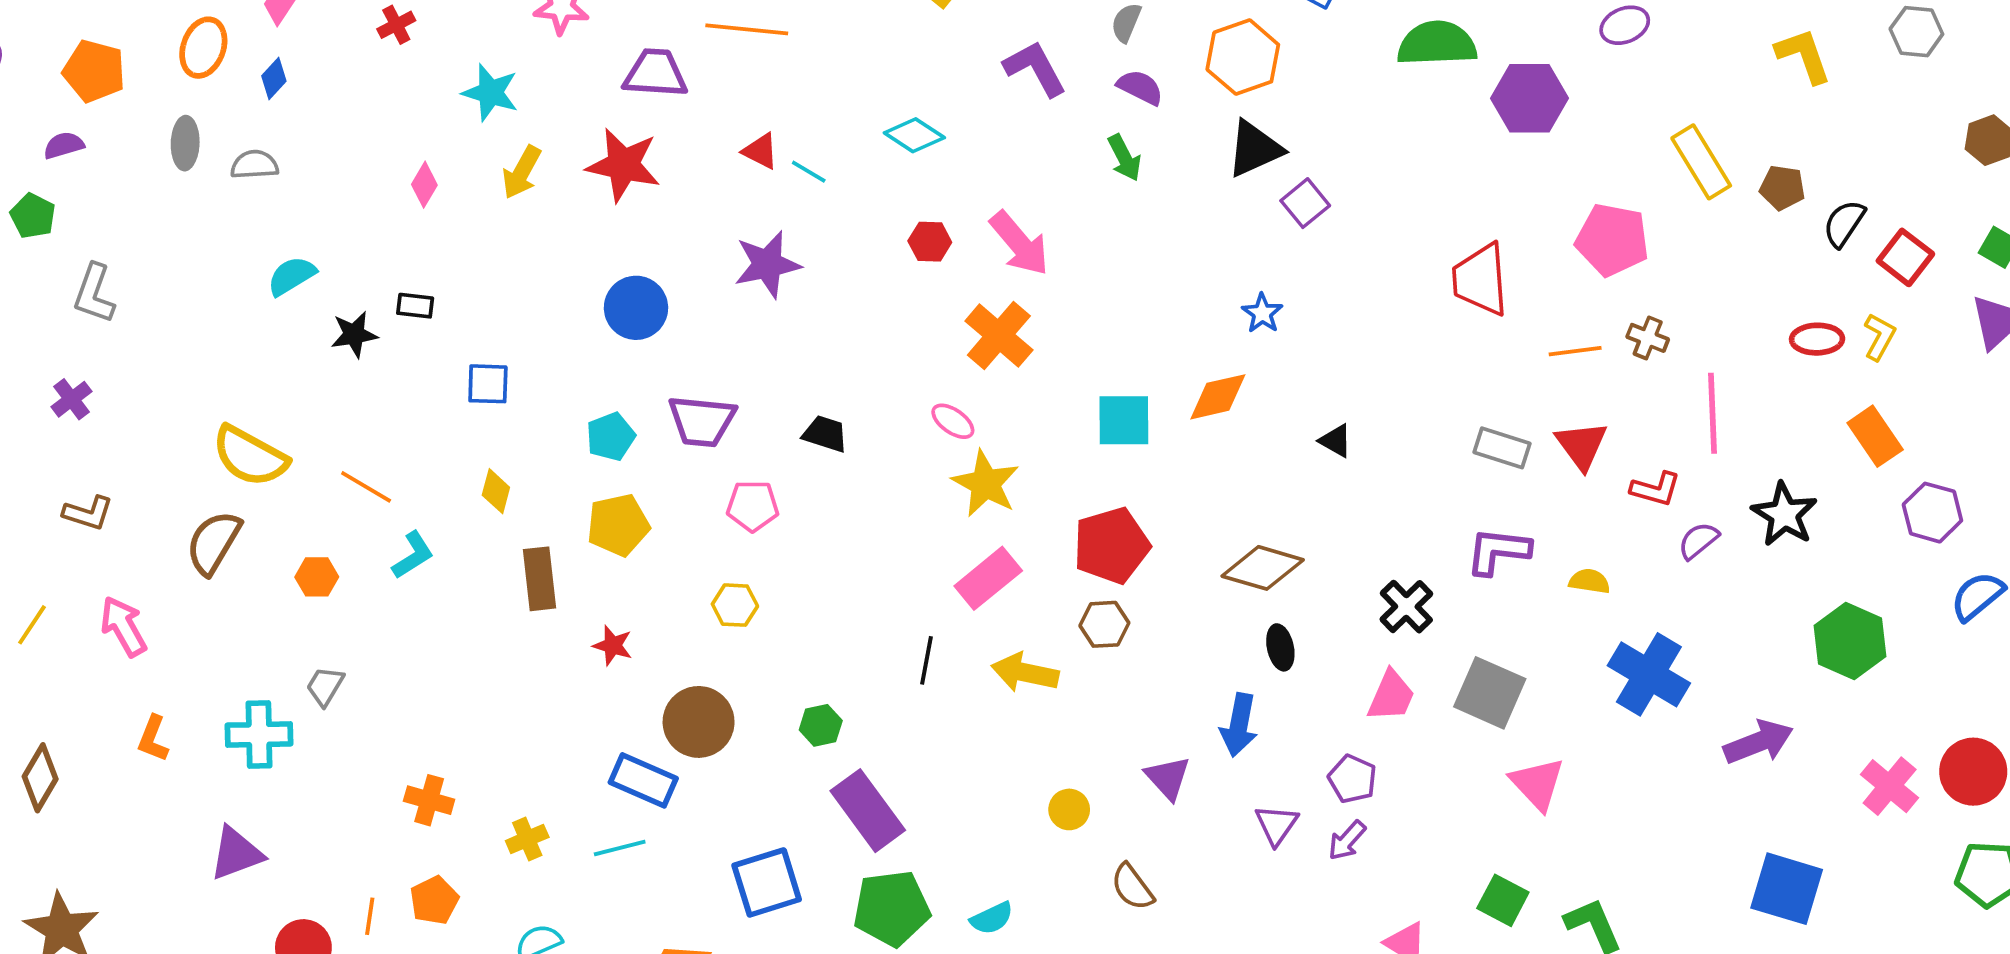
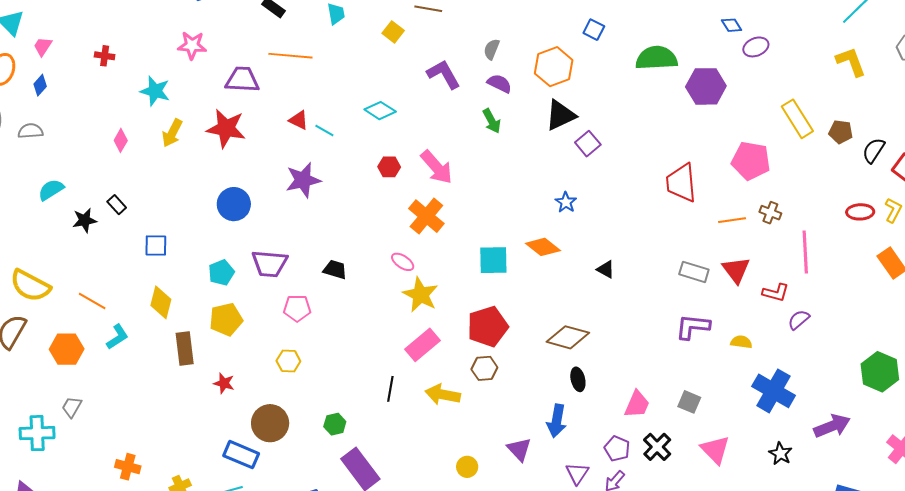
red cross: (396, 25) -> (105, 56), turned 36
black rectangle: (415, 306) -> (117, 205), turned 42
orange diamond: (1218, 397) -> (543, 247), turned 52
yellow diamond: (496, 491) -> (161, 302), size x1.4
black star: (1784, 514) -> (780, 454), moved, size x0.7
orange hexagon: (317, 577) -> (67, 349), size x1.5
black cross: (1406, 607) -> (657, 447), moved
gray square: (1490, 693) -> (689, 402), size x0.6

